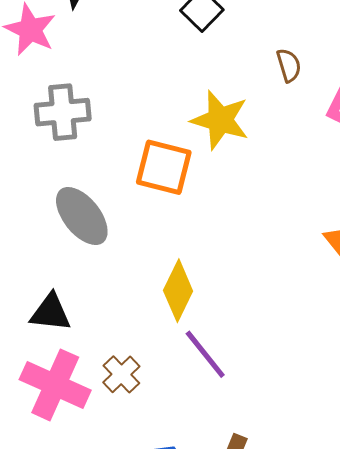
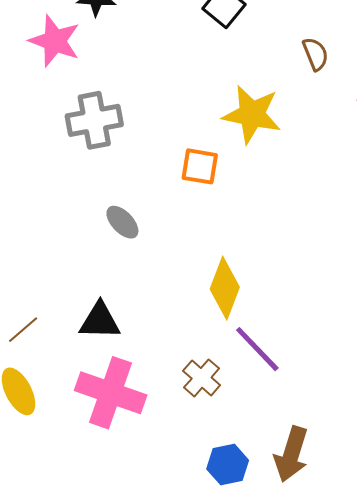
orange square: (164, 167) -> (200, 166), size x0.7
gray ellipse: (82, 216) -> (122, 222), size x0.6
brown cross: (121, 374) -> (202, 378), moved

